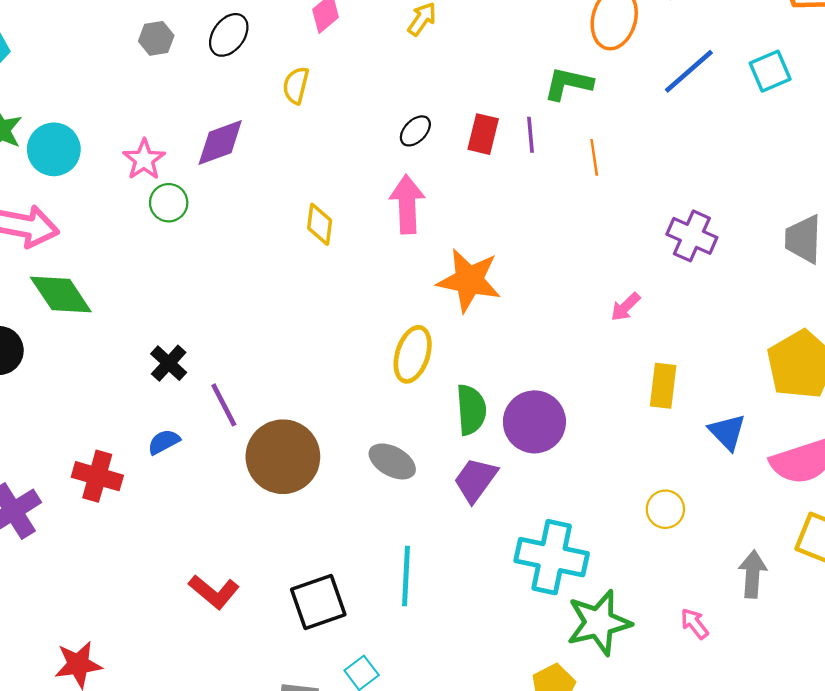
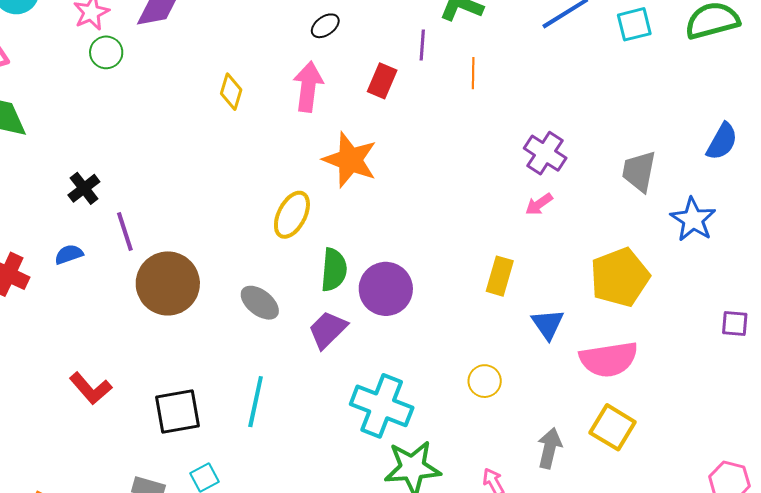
red rectangle: (483, 134) -> (382, 81), moved
pink arrow: (626, 307) -> (539, 204), moved

